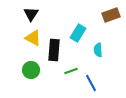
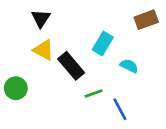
black rectangle: (54, 50) -> (71, 66), turned -45
cyan semicircle: (98, 50) -> (129, 66), turned 120
green circle: (31, 70) -> (16, 88), moved

